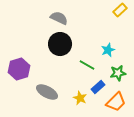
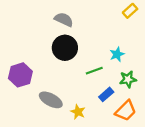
green line: (87, 65) -> (94, 71), turned -49
yellow star: (80, 98) -> (78, 112), moved

